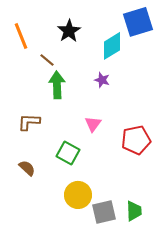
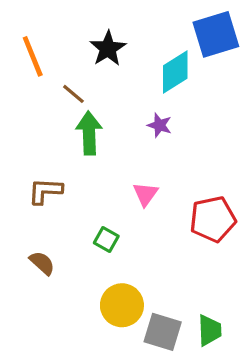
green square: (68, 153) -> (106, 240), size x0.7
gray square: (104, 212) -> (163, 332), turned 30

